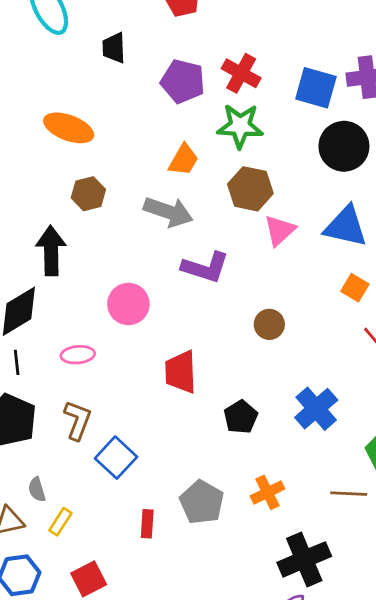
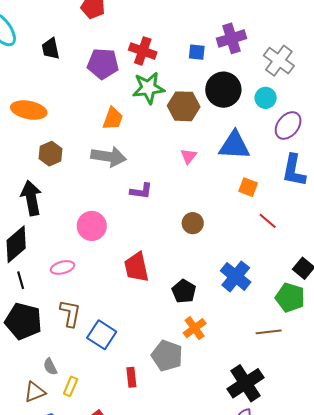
blue square: (316, 88) -> (197, 52), size x0.6
brown hexagon: (250, 189) -> (184, 106), moved
pink triangle: (280, 230) -> (189, 156), size x0.7
purple L-shape: (205, 267) -> (141, 191), size x0.7
orange cross: (268, 492) -> (195, 328), moved

